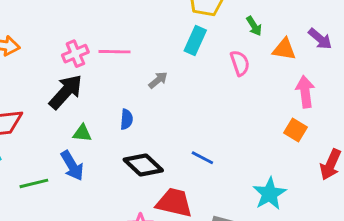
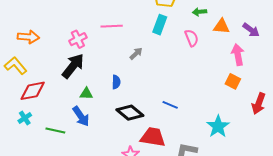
green arrow: (254, 26) -> (200, 12), turned 120
purple arrow: (320, 39) -> (251, 30), moved
pink line: (115, 52) -> (112, 26), moved
green line: (34, 183) -> (55, 130), turned 30

